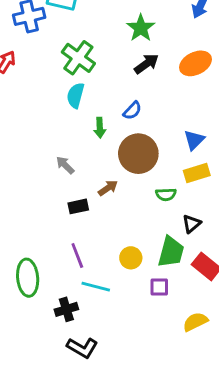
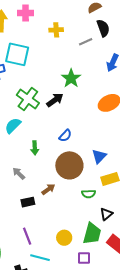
black arrow: (146, 64) -> (55, 100), moved
cyan semicircle: (75, 95) -> (13, 126), moved, turned 30
green arrow: (100, 128) -> (35, 148), moved
blue triangle: (194, 140) -> (99, 156), moved

